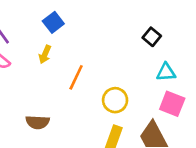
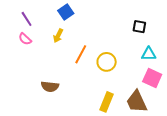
black square: (152, 37) -> (139, 27), turned -32
yellow circle: (115, 100) -> (107, 62), moved

